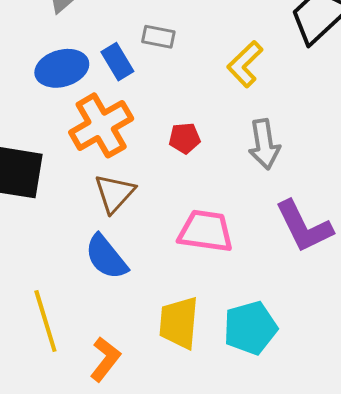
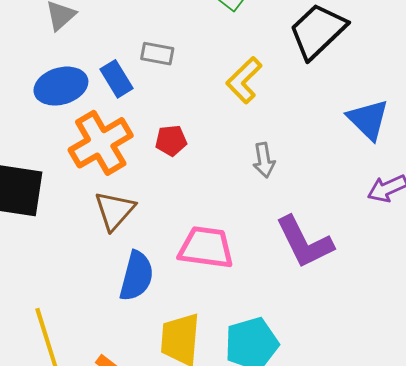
red pentagon: (185, 138) -> (171, 141), moved
gray arrow: (264, 144) -> (264, 160), size x0.7
blue semicircle: (106, 257) -> (136, 276), moved, turned -126

